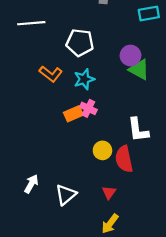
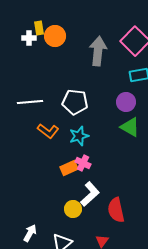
white line: (31, 23) -> (30, 102), moved
purple circle: (130, 56) -> (126, 102), moved
white L-shape: (138, 130) -> (90, 194), moved, turned -125
yellow circle: (102, 150) -> (73, 209), moved

